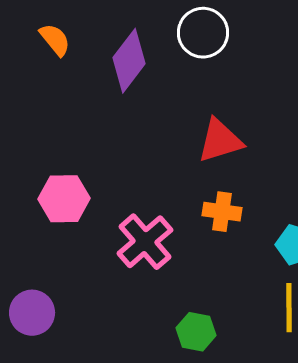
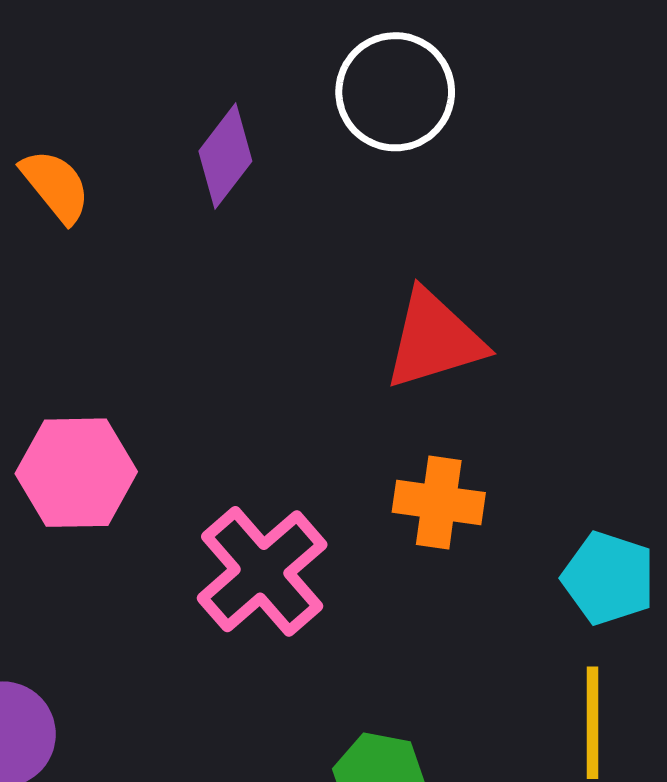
orange semicircle: (55, 40) -> (56, 186), moved
purple diamond: (129, 61) -> (225, 156), size x0.7

